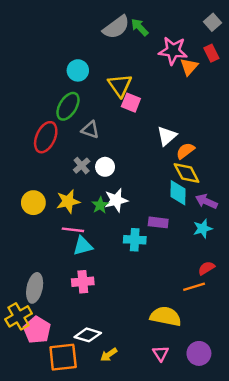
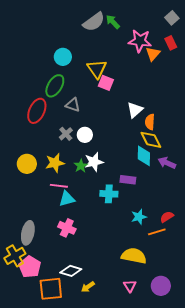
orange semicircle: (185, 151) -> (150, 122), turned -49
cyan star: (203, 229) -> (139, 217), moved
pink cross: (83, 282) -> (67, 228), turned 30

